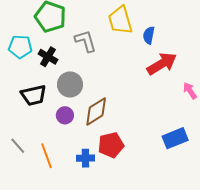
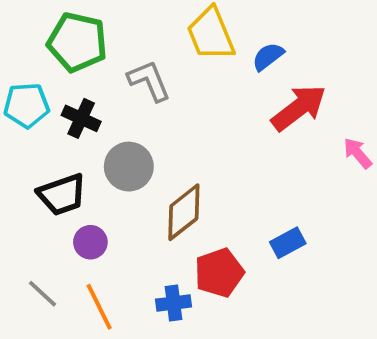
blue semicircle: (149, 35) -> (268, 56), turned 48
purple circle: (65, 115) -> (90, 242), moved
blue rectangle: (175, 138) -> (288, 243), moved, size x0.7

